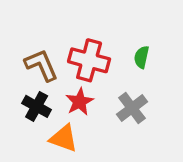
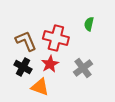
green semicircle: (142, 57) -> (89, 24), moved

